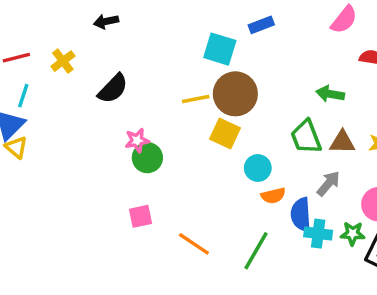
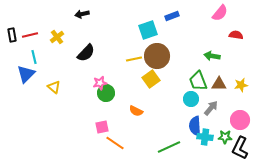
cyan square: (220, 49) -> (148, 30), turned -36
cyan line: (23, 96) -> (34, 57), turned -32
yellow square: (225, 134) -> (151, 79), turned 30
yellow triangle: (16, 147) -> (54, 87), moved
cyan circle: (258, 168) -> (191, 99), moved
orange semicircle: (273, 196) -> (136, 111), moved, turned 40
orange line: (194, 244) -> (115, 143), moved
green line: (256, 251) -> (169, 147), turned 35

